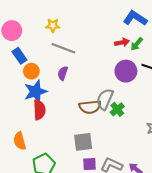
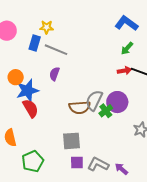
red arrow: (122, 42) -> (124, 71), moved
blue rectangle: (19, 56) -> (35, 43), moved, turned 49
orange circle: (31, 71) -> (16, 77), moved
purple circle: (126, 71) -> (117, 102), moved
red semicircle: (39, 110) -> (31, 108), turned -30

